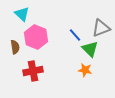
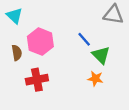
cyan triangle: (22, 14) -> (15, 16), moved
gray triangle: (101, 28) -> (113, 15), moved, turned 30

